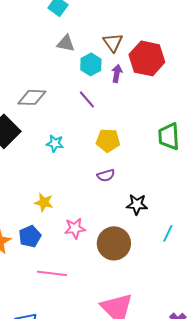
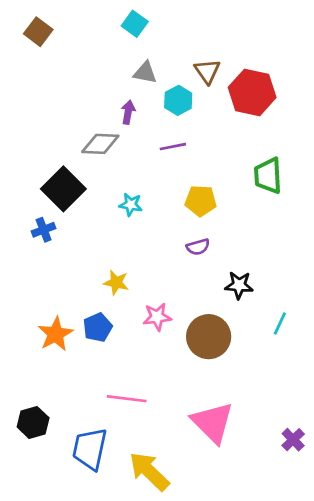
purple arrow: (117, 73) -> (128, 112), moved
purple line: (87, 99) -> (173, 147), turned -60
green trapezoid: (169, 136) -> (268, 176), moved
pink line: (52, 273) -> (127, 399), moved

